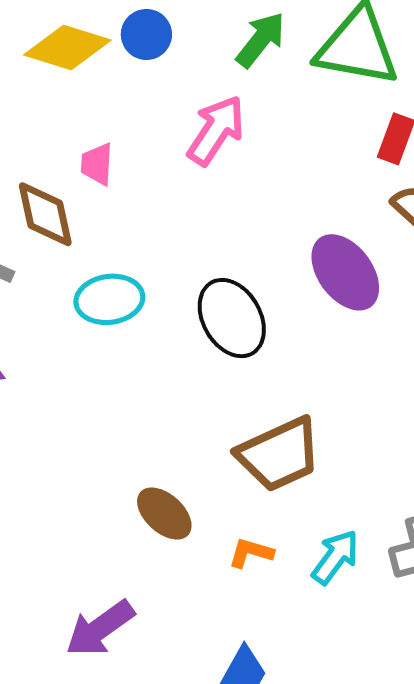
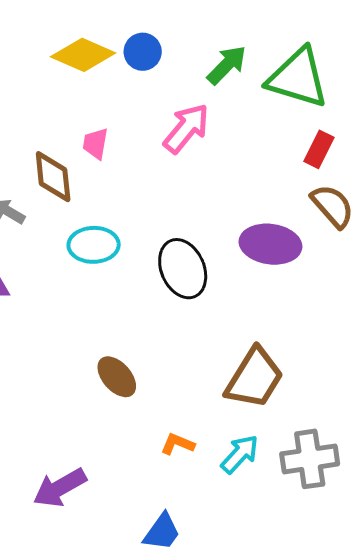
purple ellipse: (345, 272) -> (270, 244), turned -52
brown trapezoid: (279, 454) -> (254, 378), moved, turned -40
brown ellipse: (164, 514) -> (117, 377), moved

